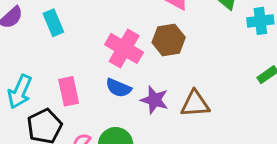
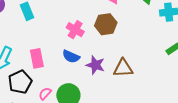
pink cross: (124, 48) -> (75, 30), size x0.7

